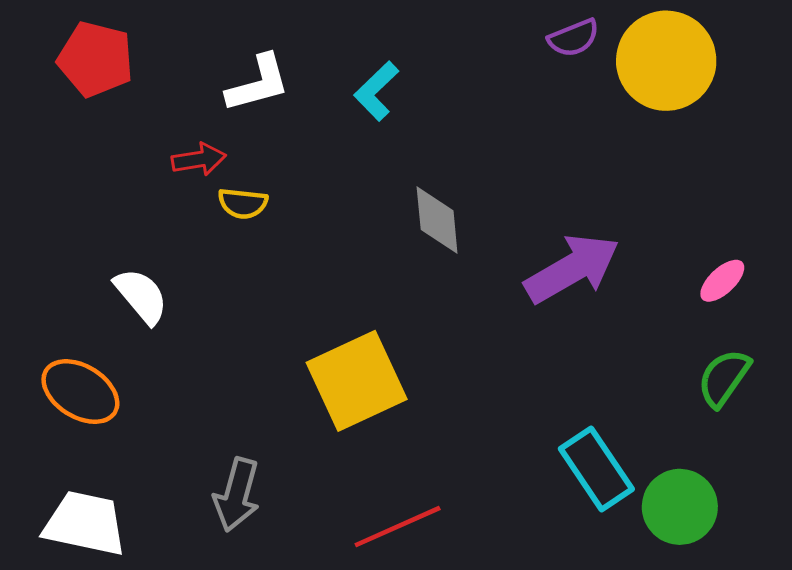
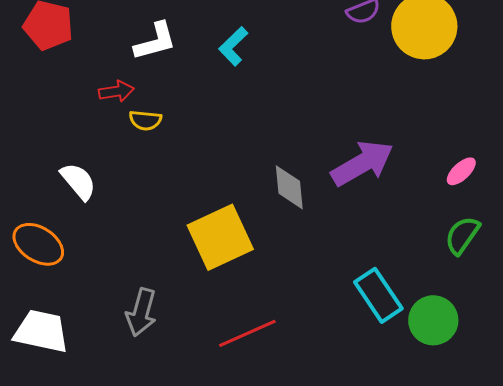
gray diamond: (437, 220) -> (289, 187), moved

